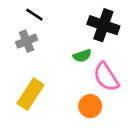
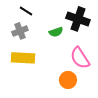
green semicircle: (82, 56) -> (56, 32), moved
yellow rectangle: (30, 94) -> (23, 58), moved, turned 60

